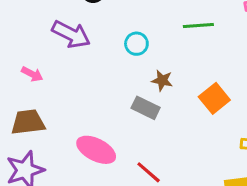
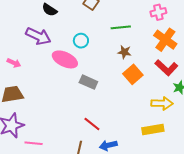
brown star: (162, 80) -> (124, 52), moved
pink ellipse: (96, 150) -> (65, 59), moved

